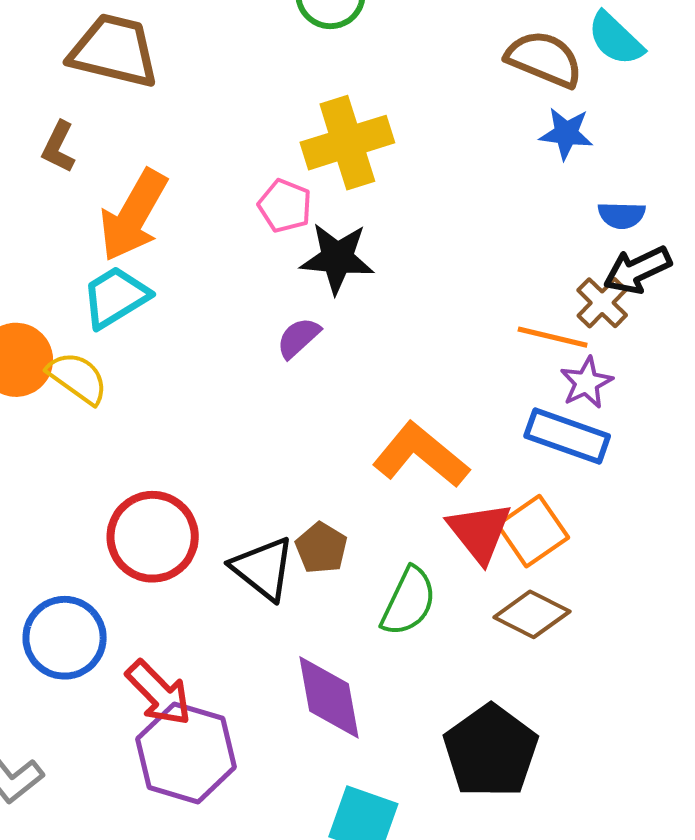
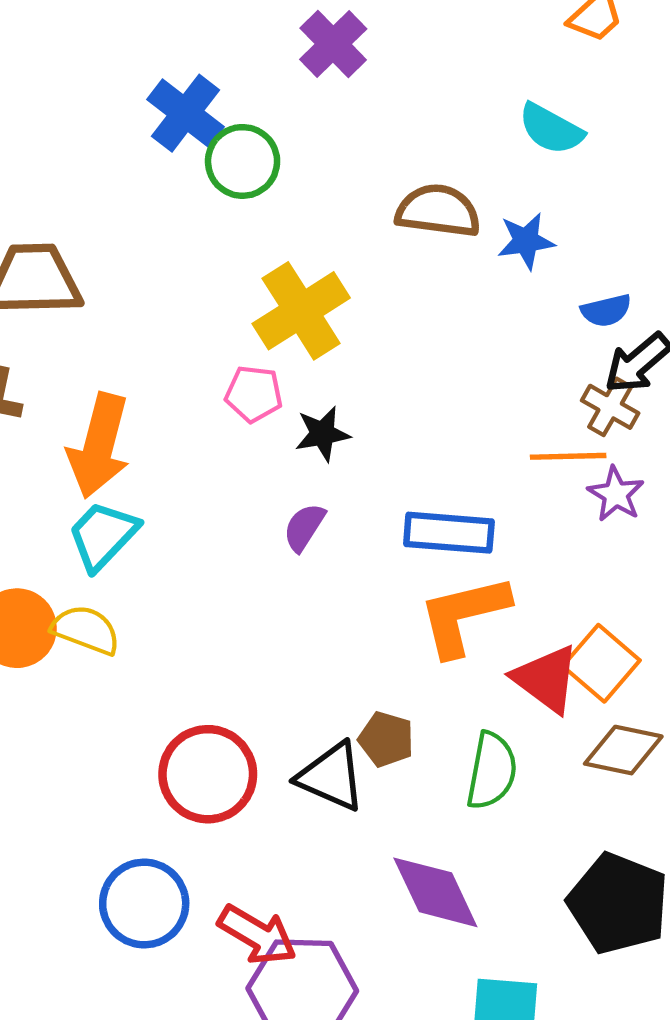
brown semicircle: (544, 59) -> (438, 211), moved
black star: (337, 258) -> (322, 434), size x0.7
blue rectangle: (567, 436) -> (449, 533), moved
orange L-shape: (421, 455) -> (464, 615), turned -38

